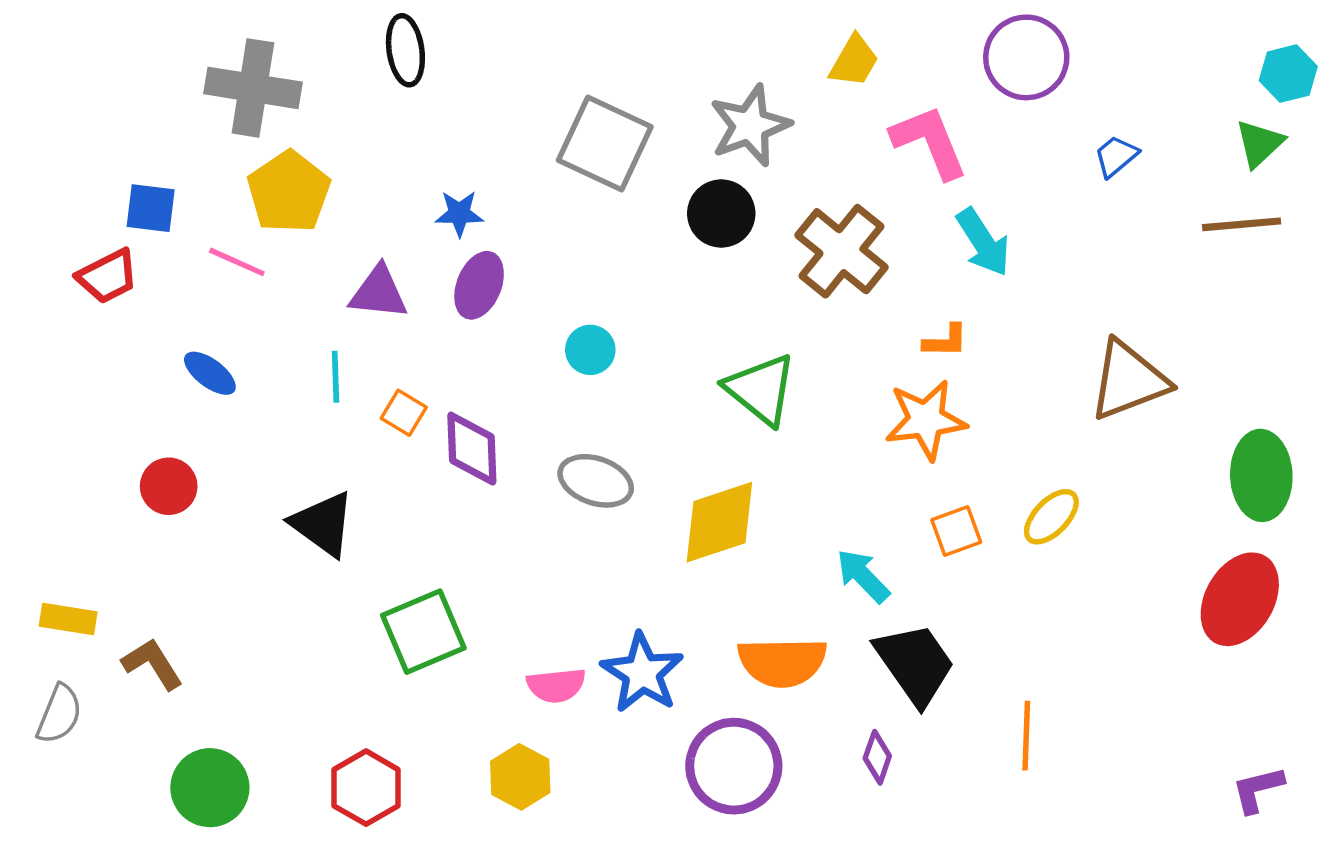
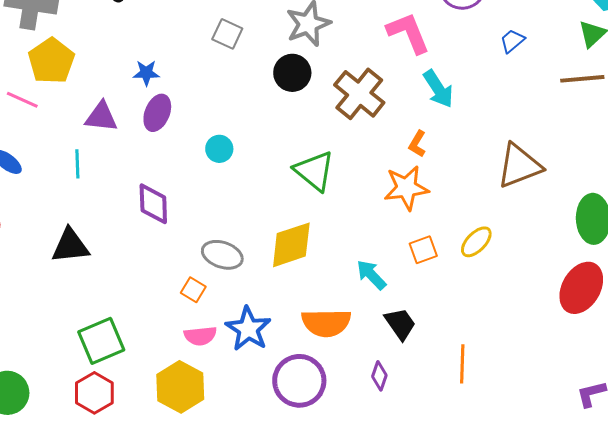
gray square: (605, 144) -> (227, 34), size x0.6
orange L-shape: (946, 341) -> (417, 144), turned 120
orange square: (404, 413) -> (193, 290), moved
gray ellipse: (596, 481) -> (222, 255), moved
black triangle: (323, 524) -> (70, 246), turned -42
green square: (423, 632) -> (101, 341), moved
black trapezoid: (915, 664) -> (400, 324), size x0.7
yellow hexagon: (520, 777) -> (180, 387), size x1.4

